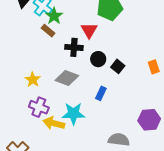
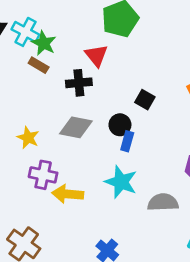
black circle: (98, 59) -> (120, 125), moved
cyan star: (73, 114) -> (121, 182), moved, turned 30

